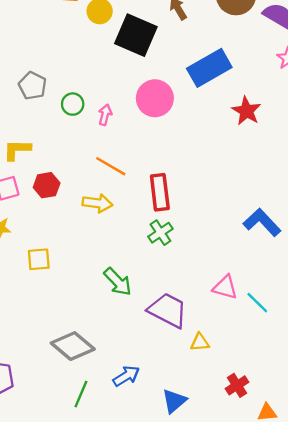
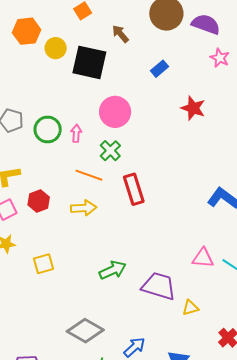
blue rectangle: (209, 68) -> (160, 69), moved, size x0.5
green circle: (73, 104) -> (48, 129), size x1.4
green cross: (160, 233) -> (110, 151), moved
green arrow: (118, 282) -> (113, 270), turned -60

